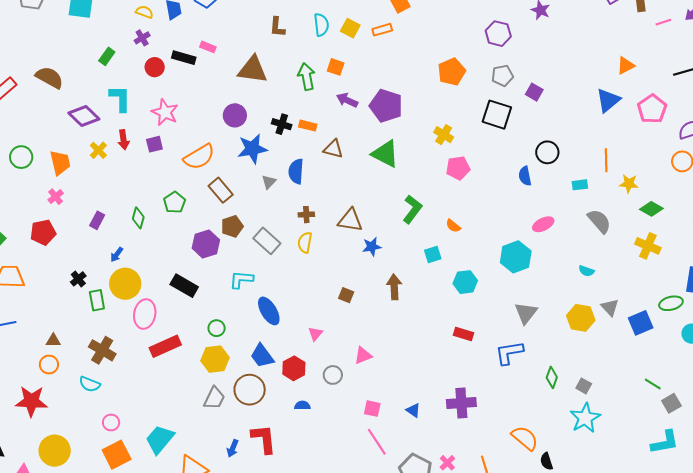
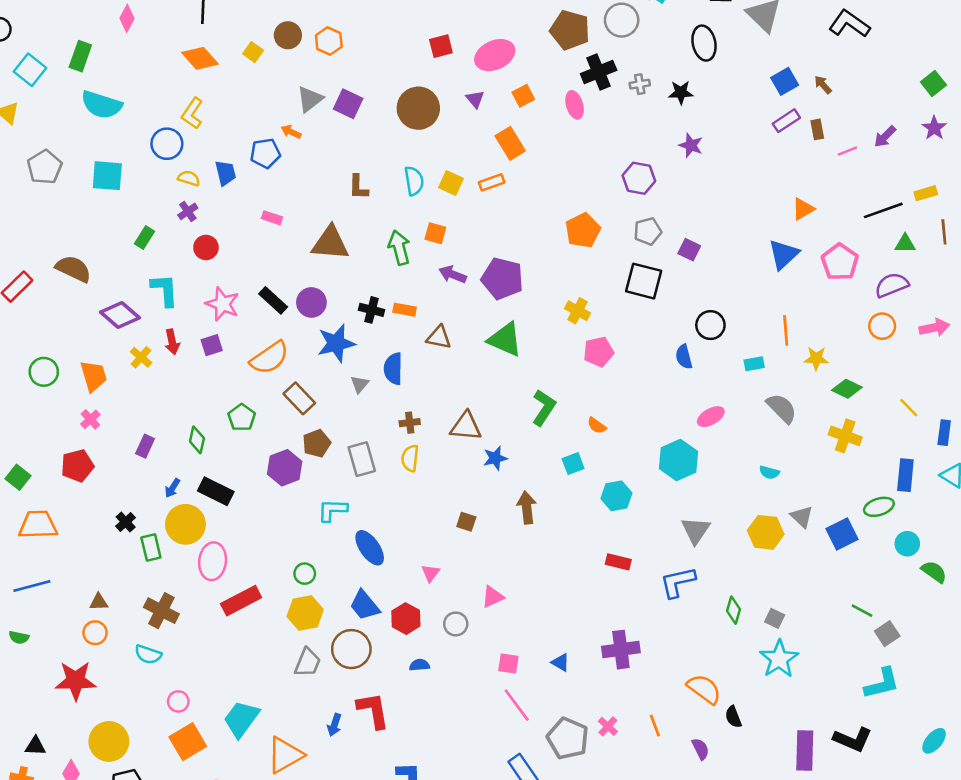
black rectangle: (184, 58) -> (273, 300), moved, turned 30
gray rectangle: (267, 241) -> (362, 459), turned 36
black rectangle: (184, 286) -> (216, 491), moved

